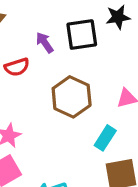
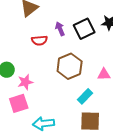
black square: (82, 34) -> (84, 29), turned -30

